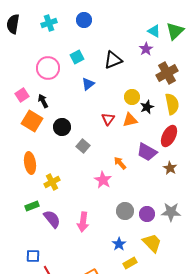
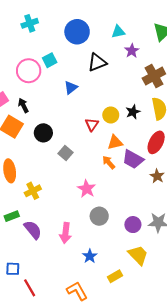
blue circle: (84, 20) -> (77, 32), moved, size x1.5
cyan triangle: (154, 31) -> (118, 32), moved, turned -40
cyan square: (77, 57) -> (50, 60), moved
yellow circle: (132, 97) -> (111, 115), moved
orange triangle: (130, 120) -> (115, 142), moved
orange arrow: (120, 163) -> (109, 162), moved
gray circle: (125, 211) -> (99, 216), moved
blue star: (119, 244) -> (90, 256), moved

